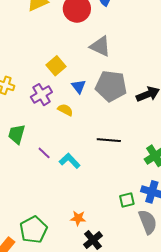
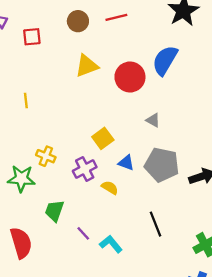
gray triangle: (100, 46) -> (153, 120), size x0.6
blue triangle: (79, 86) -> (126, 163), turned -35
black line: (109, 140) -> (155, 224), turned 60

